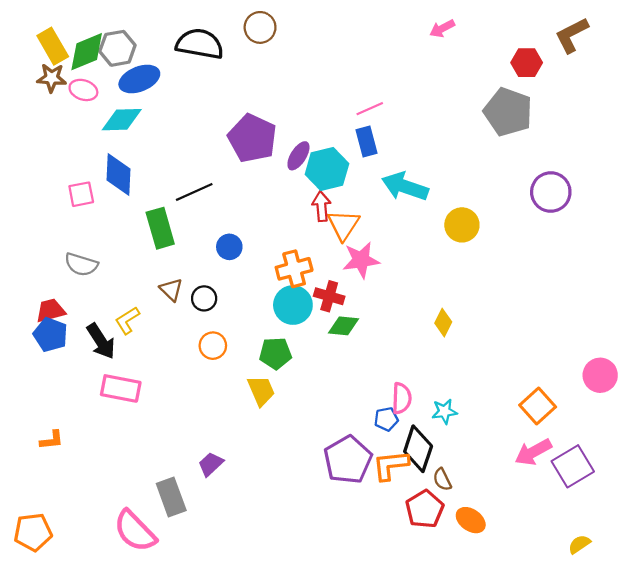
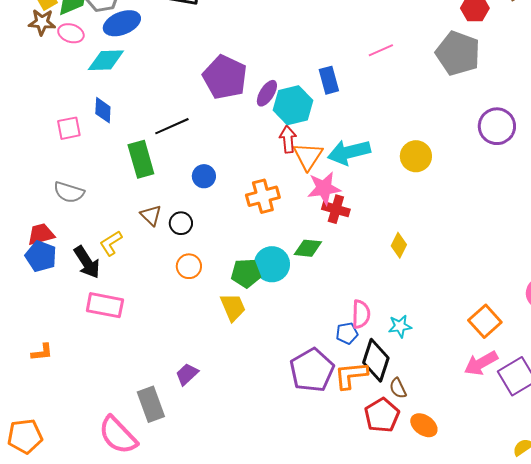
pink line: (370, 109) -> (381, 50), moved
blue diamond: (119, 174) -> (103, 110), size x0.7
cyan arrow: (405, 187) -> (349, 152), moved, turned -33
red cross: (329, 296) -> (336, 209), moved
cyan circle: (293, 305) -> (272, 264), moved

